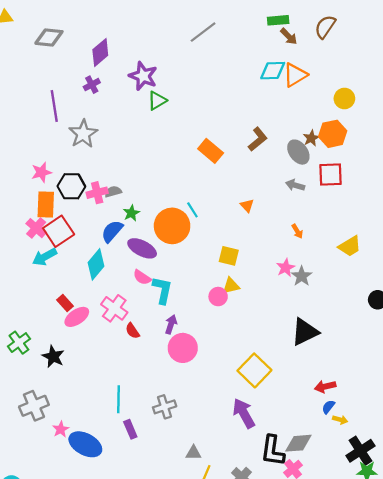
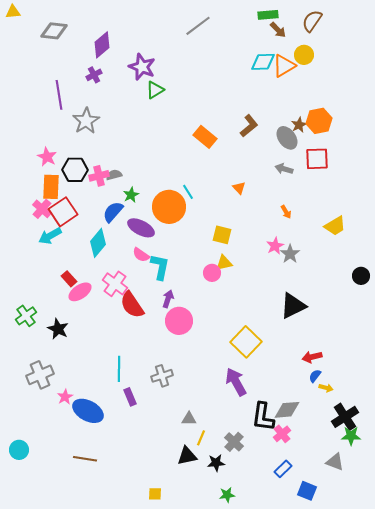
yellow circle: (344, 98) -> (304, 55), moved
pink star: (41, 172) -> (47, 157), turned -30
red semicircle: (132, 331) -> (132, 305), size x1.8

